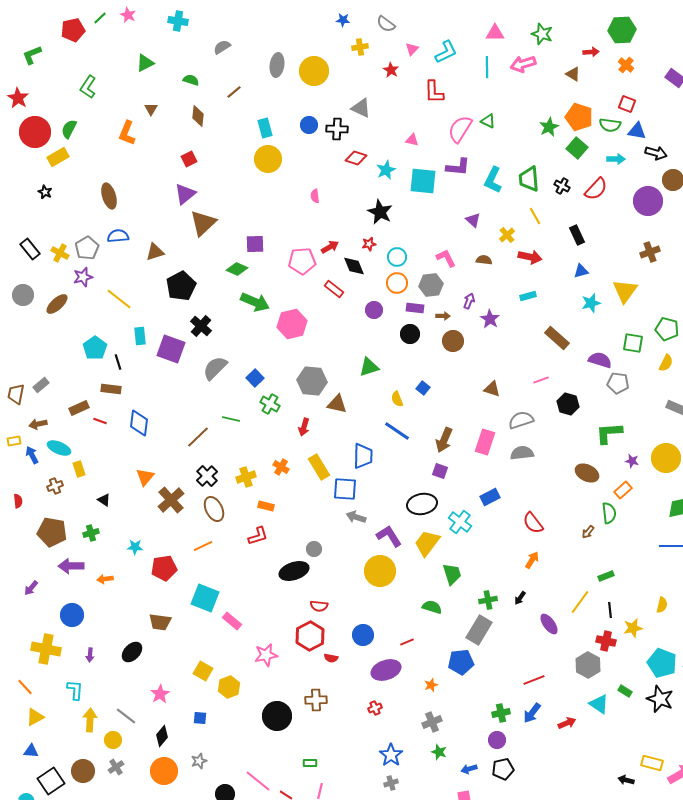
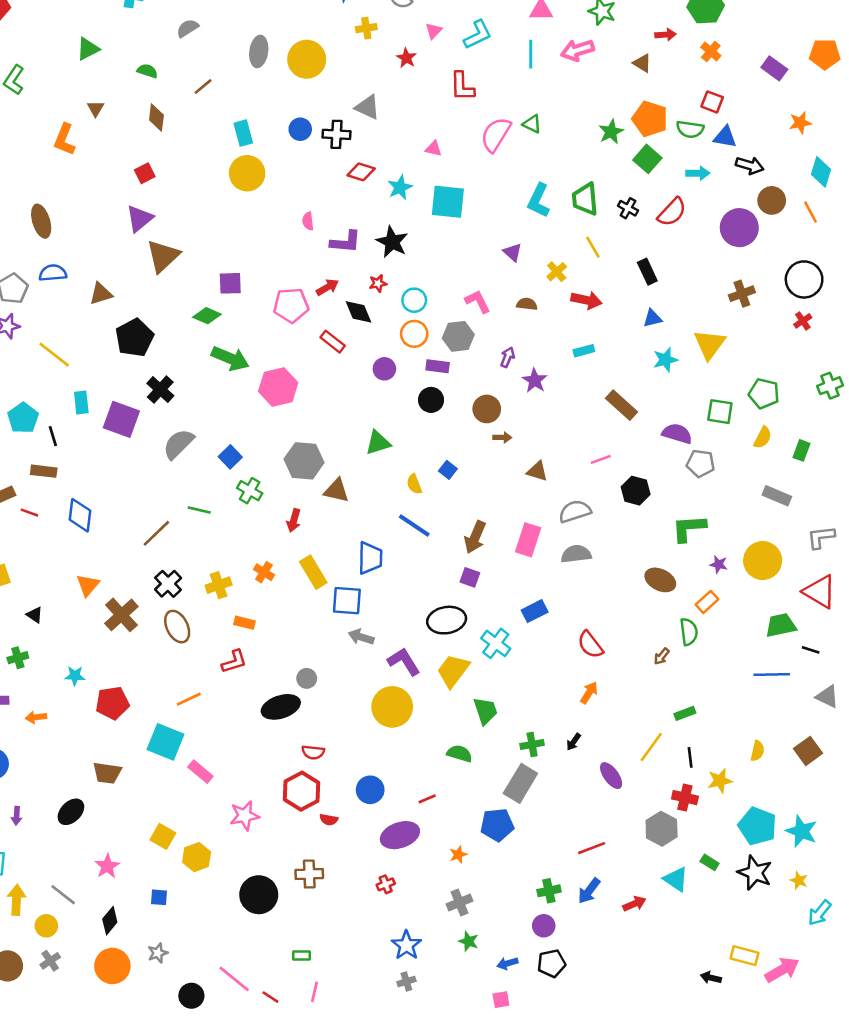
purple L-shape: (458, 167) -> (346, 242), moved
brown arrow: (443, 316) -> (502, 437), moved
orange line: (203, 546) -> (189, 699), moved

